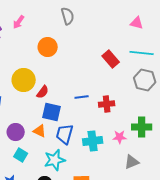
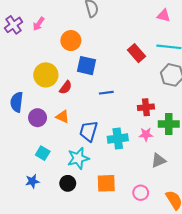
pink arrow: (19, 22) -> (39, 24), moved
red cross: (107, 104) -> (146, 107), moved
blue square: (52, 112) -> (87, 66), moved
orange triangle: (40, 131) -> (63, 117), moved
purple circle: (16, 132) -> (38, 118), moved

